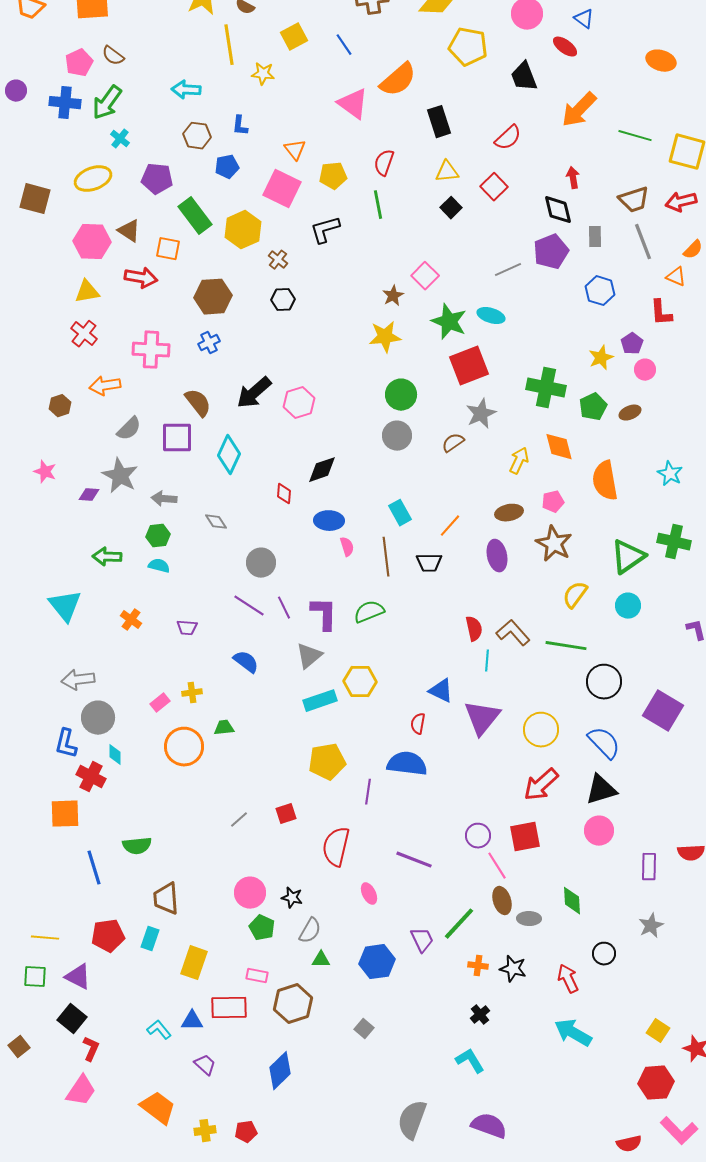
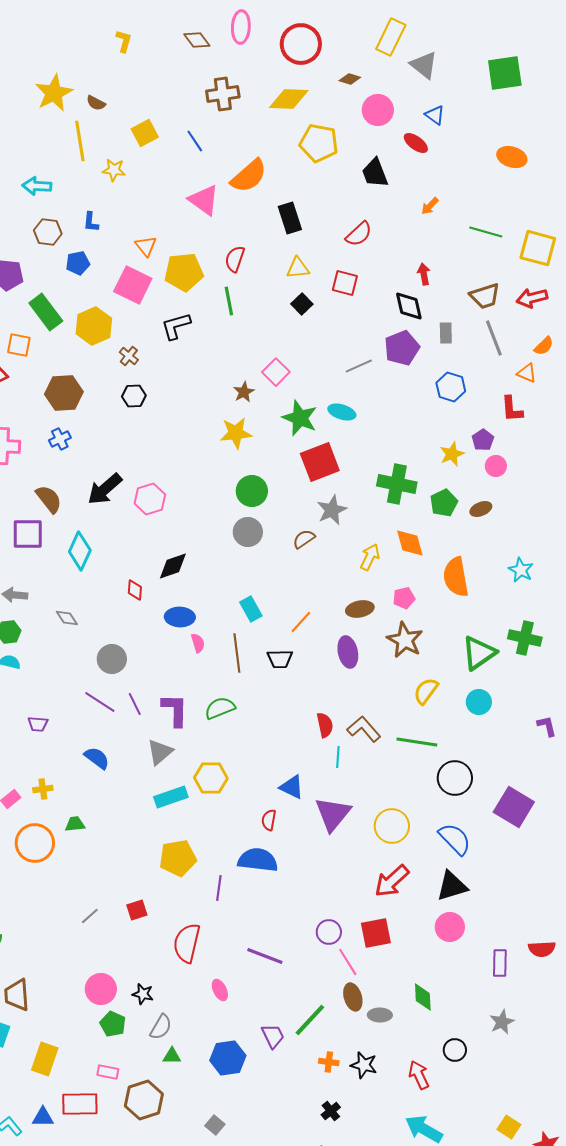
orange arrow: (579, 110) -> (430, 206), size x0.5
yellow pentagon: (333, 176) -> (184, 272), size x1.4
red square: (494, 187) -> (345, 283), turned -32

